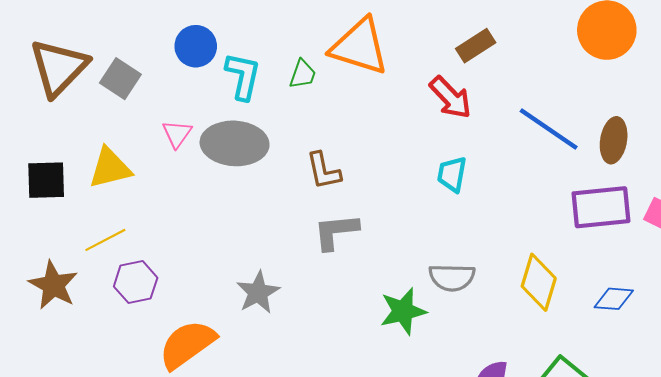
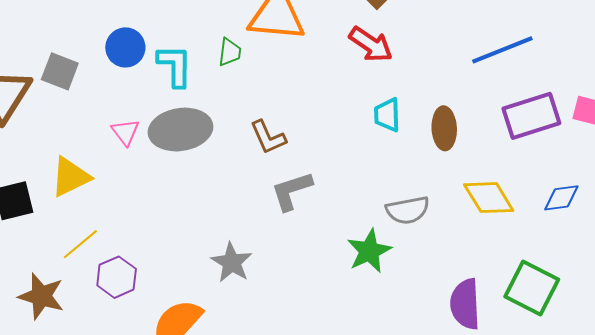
gray square: (120, 79) -> (60, 71), moved
blue line: (549, 129) -> (502, 50), moved, turned -44
brown ellipse: (614, 140) -> (444, 128), moved
yellow diamond: (539, 282) -> (489, 198), turned -36

